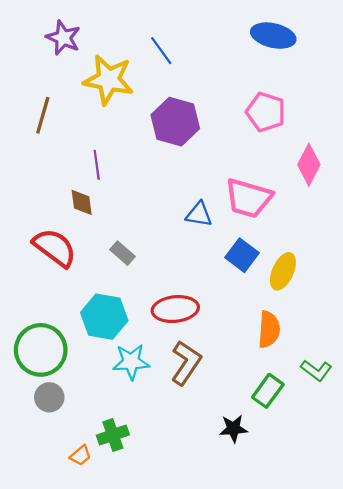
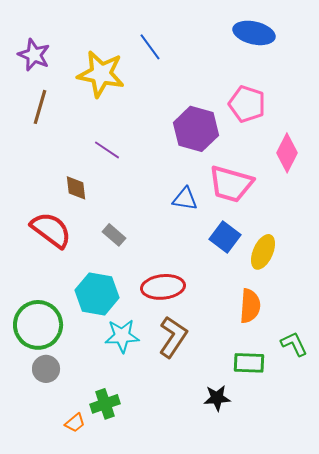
purple star: (63, 38) -> (34, 55), moved
purple hexagon: (175, 122) -> (196, 129), moved
purple line: (97, 165) -> (107, 150), moved, turned -48
green L-shape: (316, 370) -> (294, 344), turned -152
green rectangle: (268, 391) -> (249, 363), turned 56

